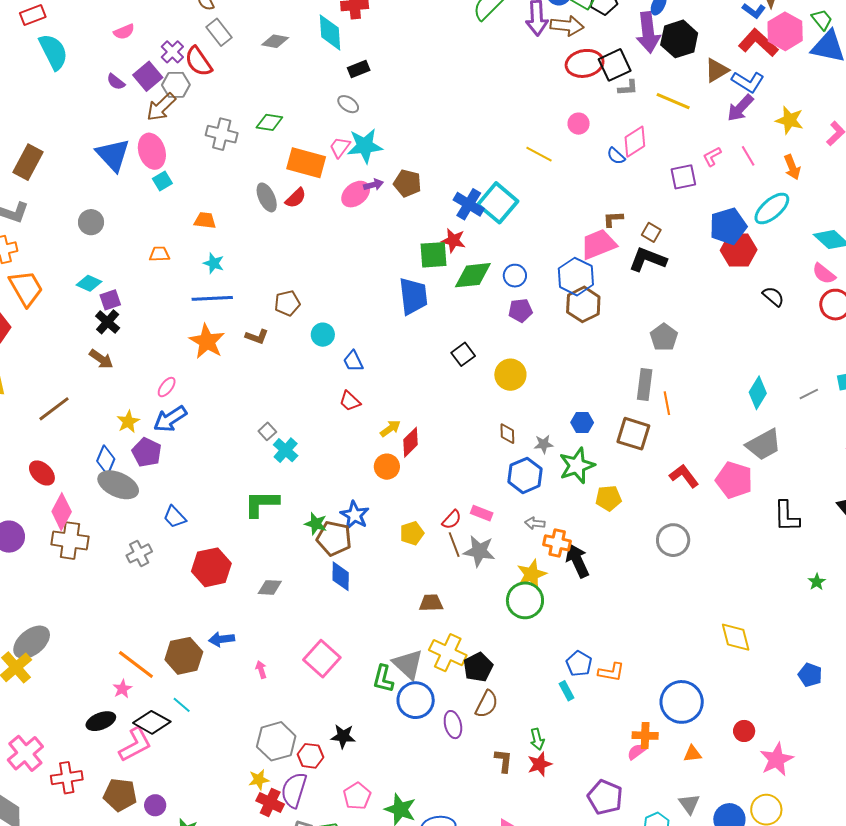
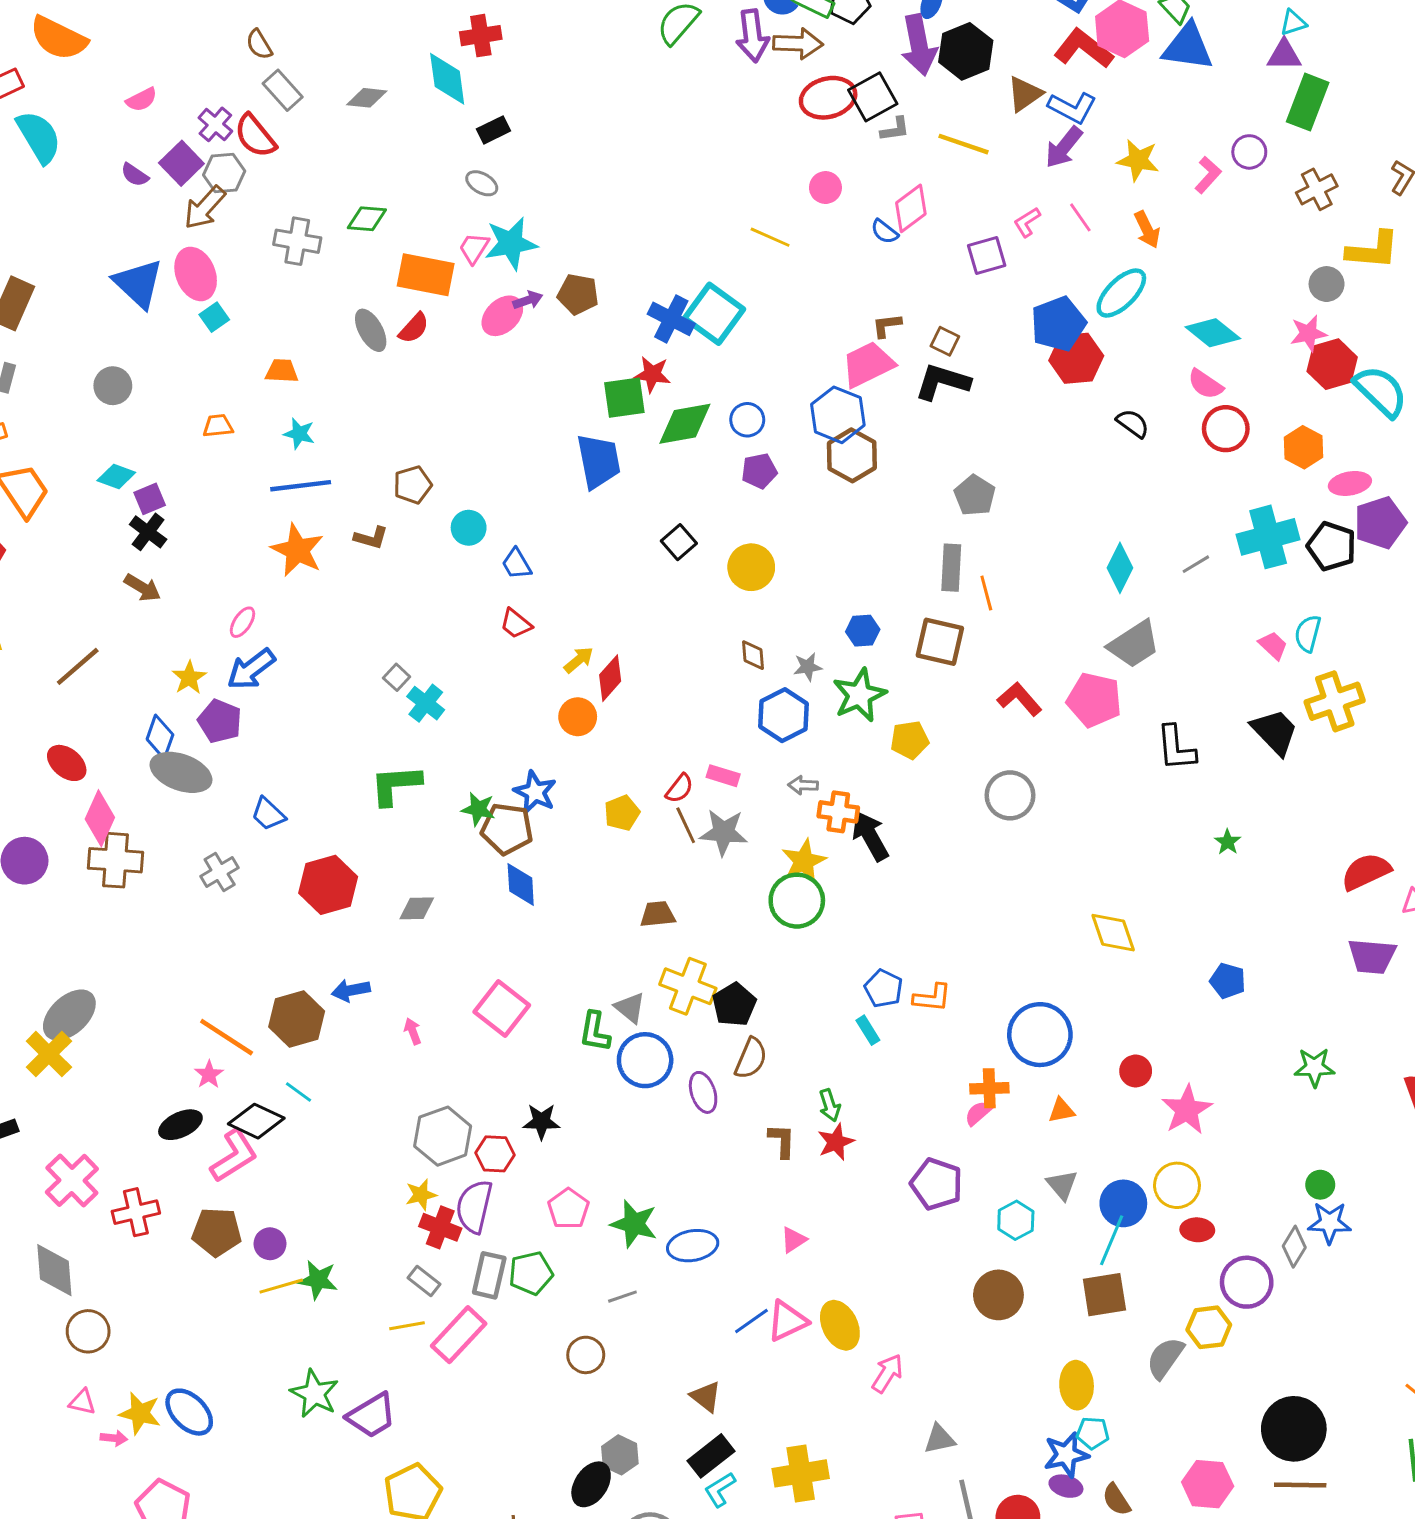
gray triangle: (408, 664) -> (630, 1008), size x0.7

